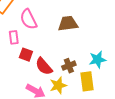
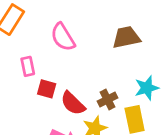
pink semicircle: (29, 19) -> (63, 37), moved
brown trapezoid: (68, 24) -> (126, 37), moved

